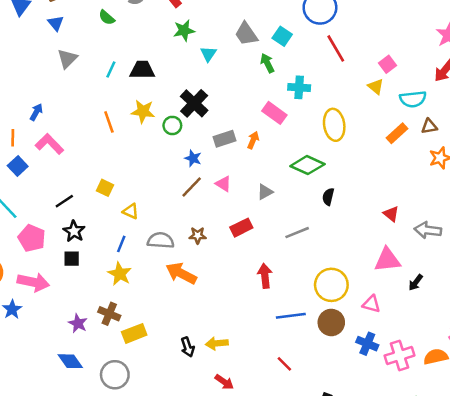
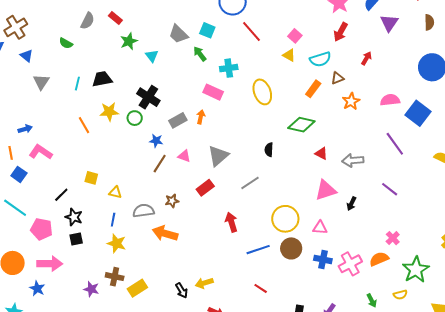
blue arrow: (36, 112) -> (25, 129), turned 56
green diamond: (307, 165) -> (301, 125), moved
gray triangle: (265, 192) -> (218, 156), size x1.6

